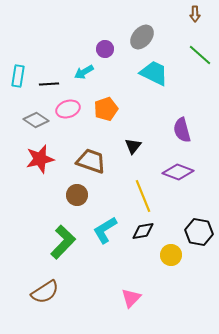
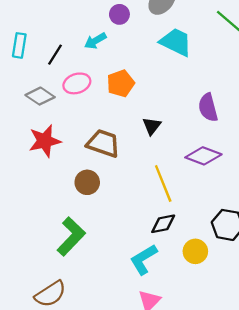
black line: (49, 84) -> (55, 55), turned -54
cyan L-shape: (105, 230) -> (144, 259), moved

